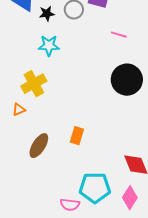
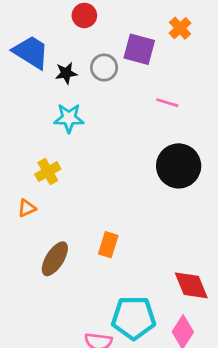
yellow cross: (34, 84) -> (48, 172), size x0.7

